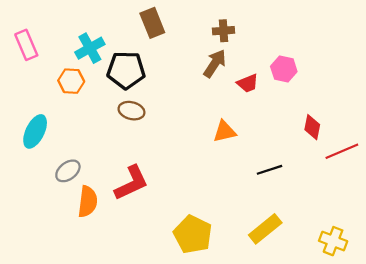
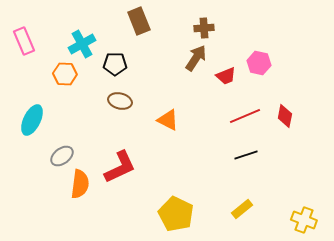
black pentagon: (126, 70) -> (115, 64), size x0.7
orange triangle: (225, 131) -> (168, 120), moved, turned 40
red line: (342, 151) -> (245, 116), moved
yellow rectangle: (265, 229) -> (242, 209), size x0.7

